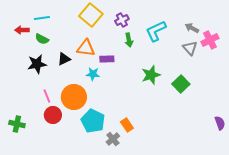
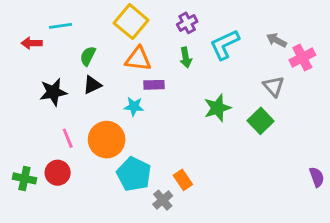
purple cross: (122, 20) -> (187, 23), moved
green semicircle: (42, 39) -> (88, 56), moved, turned 88
orange triangle: (86, 48) -> (138, 59), moved
gray triangle: (190, 48) -> (274, 86), moved
red circle: (53, 115) -> (58, 173), moved

